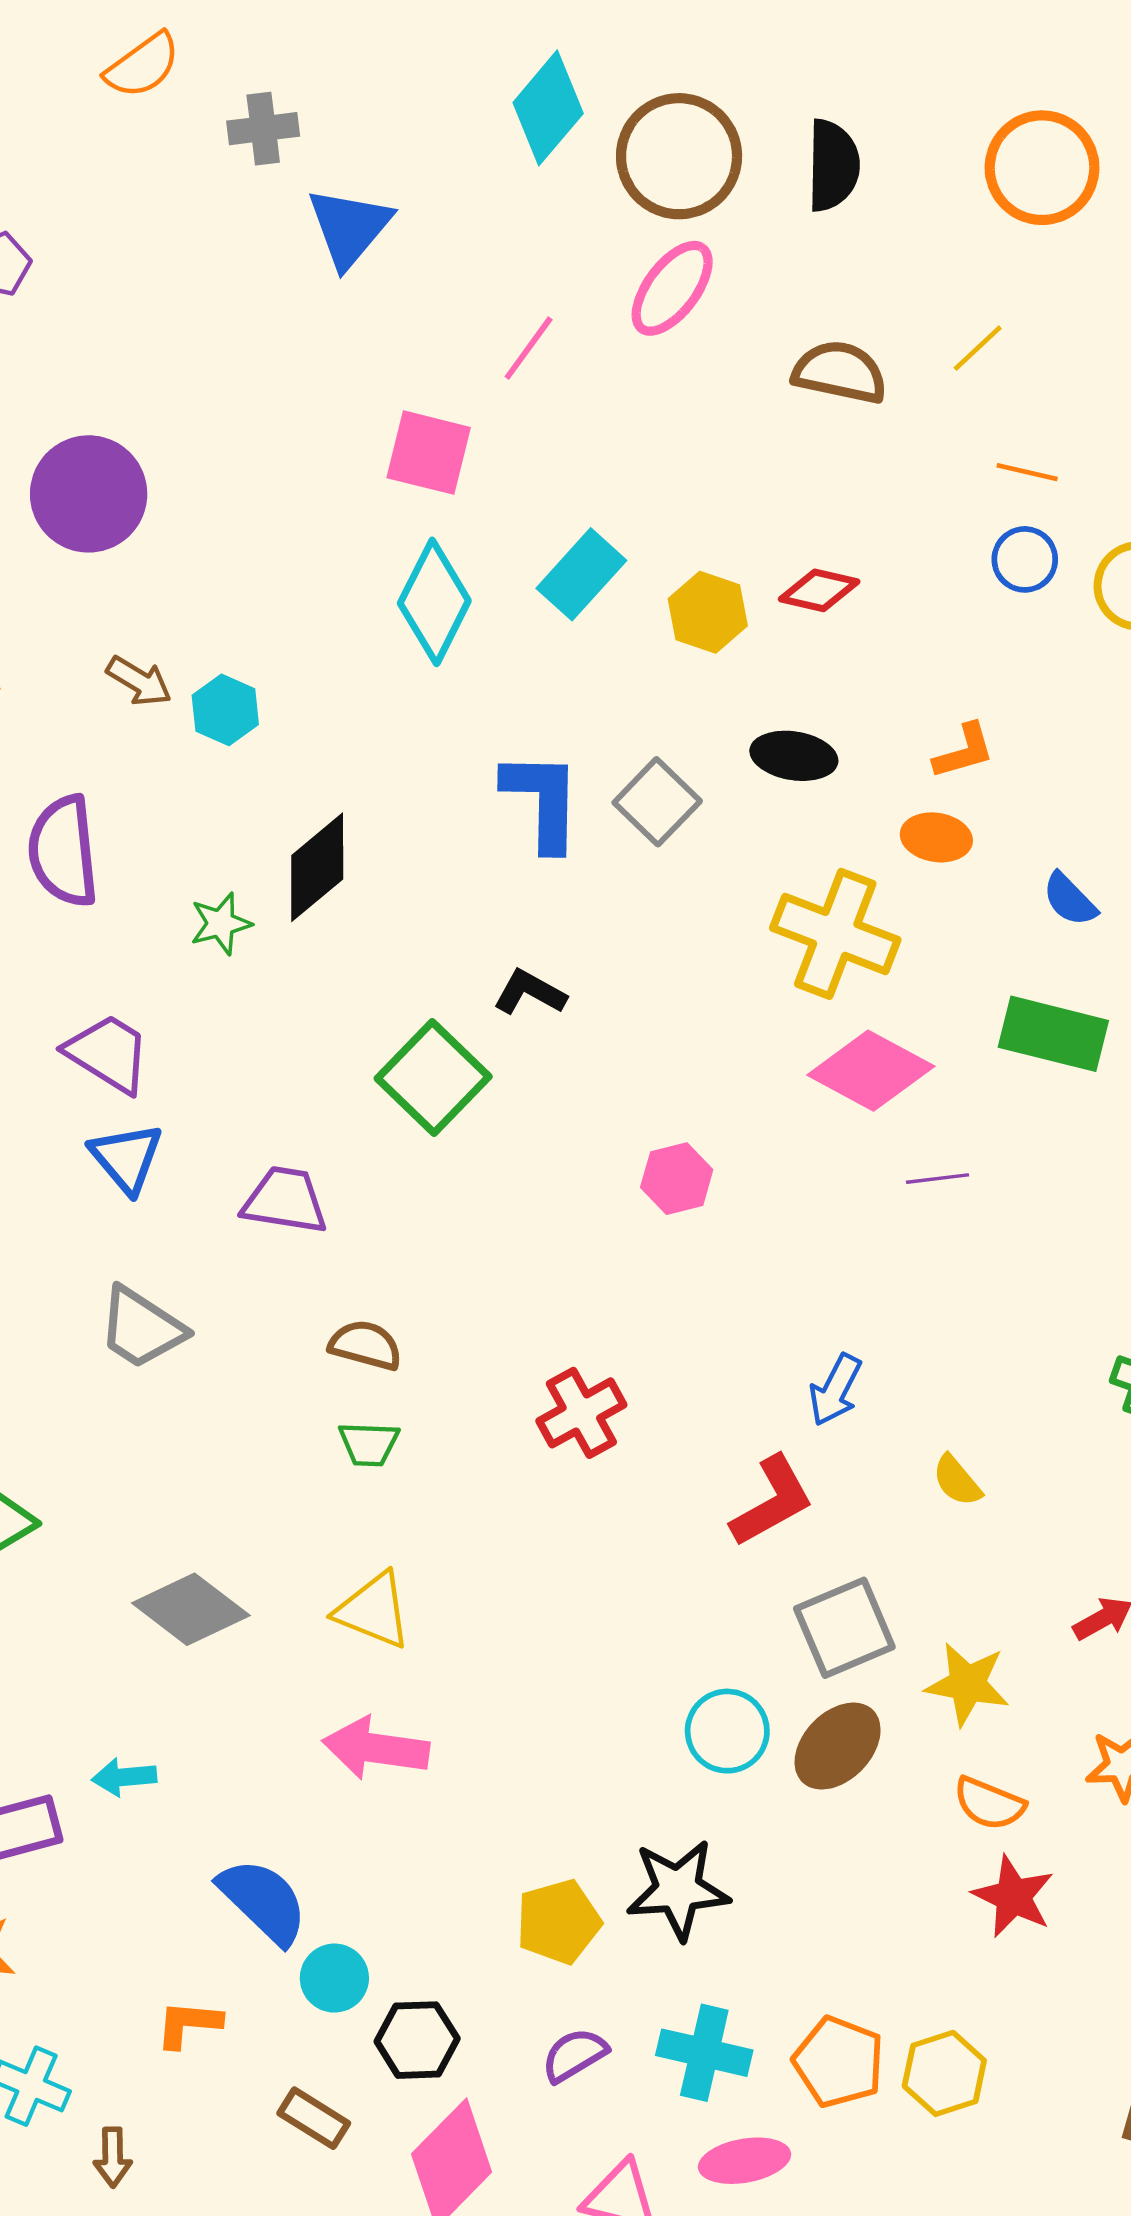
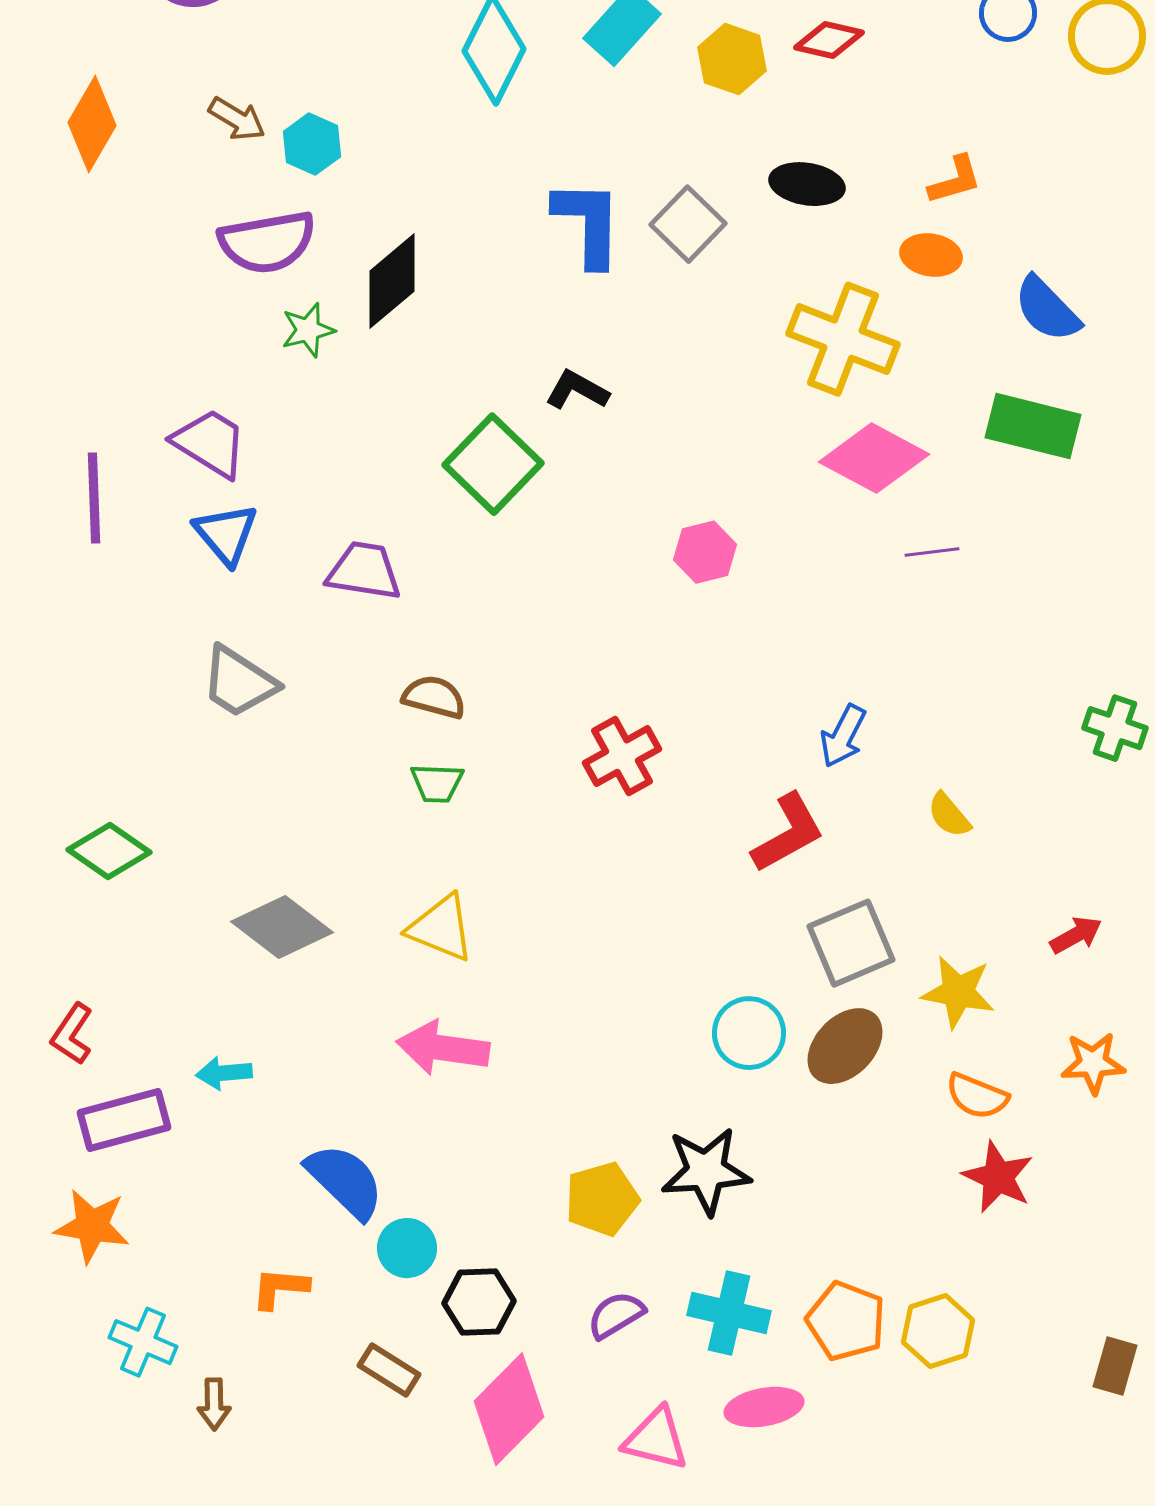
purple semicircle: (63, 851) -> (267, 242), moved, turned -94
blue semicircle: (1070, 899) -> (1047, 309), size x1.4

